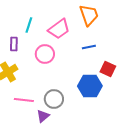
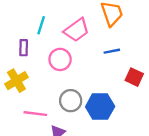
blue hexagon: (90, 86) -> (100, 107), moved
gray circle: (54, 99) -> (71, 101), moved

